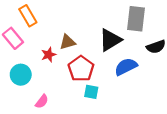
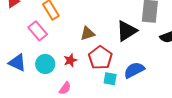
red star: (49, 55) -> (70, 60), moved
blue semicircle: (126, 67) -> (134, 70), moved

